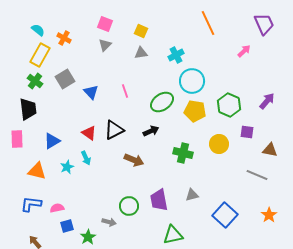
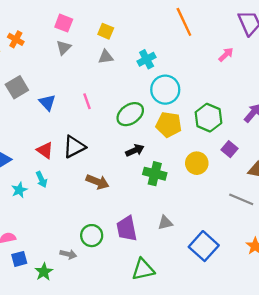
black arrow: (151, 131) -> (135, 150), moved
purple square: (247, 132) -> (229, 149), turned 32

